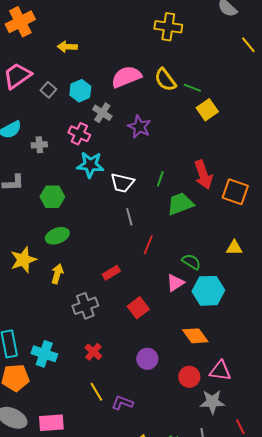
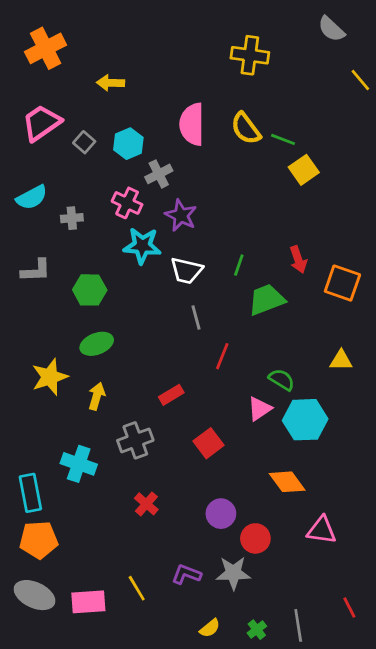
pink semicircle: (126, 77) -> (192, 124), turned -68
gray cross: (102, 113) -> (159, 174), turned 30
purple star: (139, 127) -> (181, 215), moved
red arrow: (203, 175) -> (298, 260), size x0.7
cyan cross: (44, 354) -> (79, 464), moved
red circle: (189, 377) -> (255, 538), moved
yellow line: (96, 392) -> (137, 588), moved
gray star: (212, 402) -> (233, 573), moved

